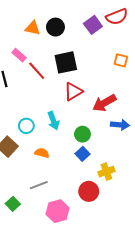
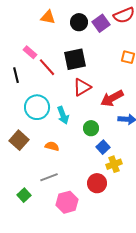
black circle: (55, 27) -> (79, 22), moved
orange triangle: (33, 28) -> (48, 17), moved
cyan circle: (26, 126) -> (37, 107), moved, size x1.6
blue square: (82, 154) -> (103, 147), moved

